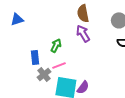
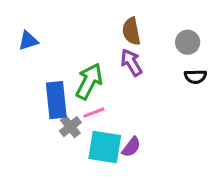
green arrow: (56, 45) -> (89, 81), size x1.6
blue rectangle: (35, 57) -> (56, 100), size x1.6

